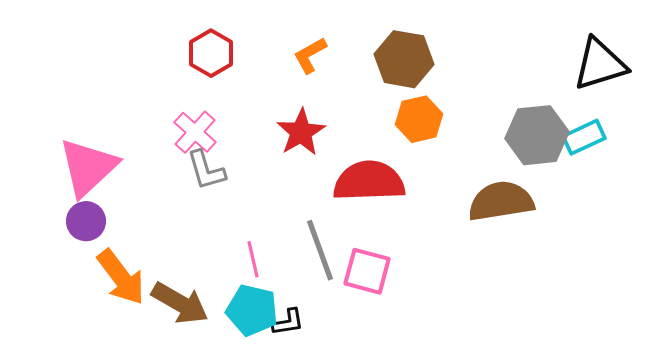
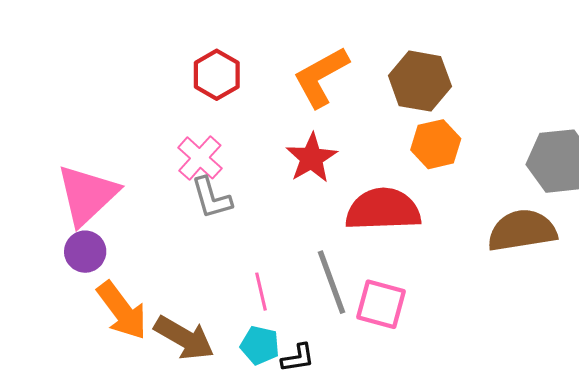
orange L-shape: (310, 55) -> (321, 77), size x1.6
cyan pentagon: (252, 310) -> (260, 345), size x0.7

